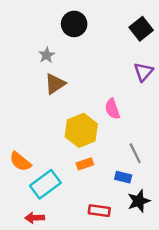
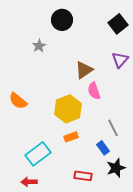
brown triangle: (55, 84) -> (84, 70), moved
orange semicircle: (20, 162) -> (18, 101), moved
blue rectangle: (123, 177) -> (103, 148), turned 40

